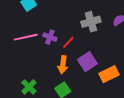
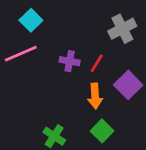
pink line: (26, 37) -> (21, 54), moved

